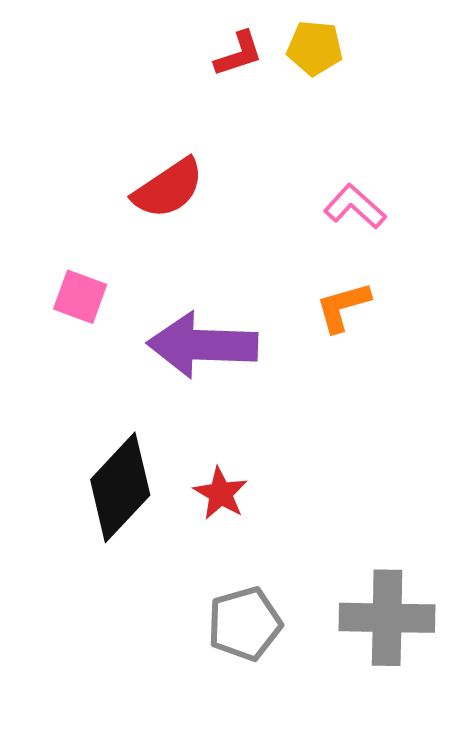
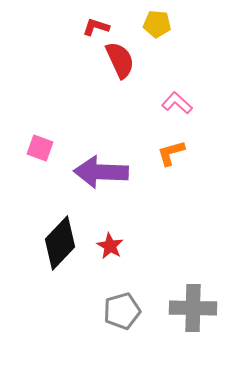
red L-shape: (239, 54) -> (96, 27), moved, turned -144
red semicircle: (168, 188) -> (120, 60), moved, turned -81

